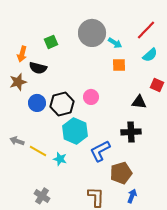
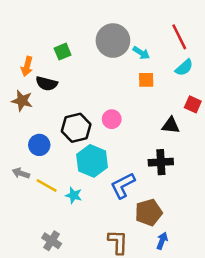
red line: (146, 30) -> (179, 37), turned -70
brown star: (18, 82) -> (22, 101), turned 30
blue circle: (37, 103) -> (39, 145), moved

